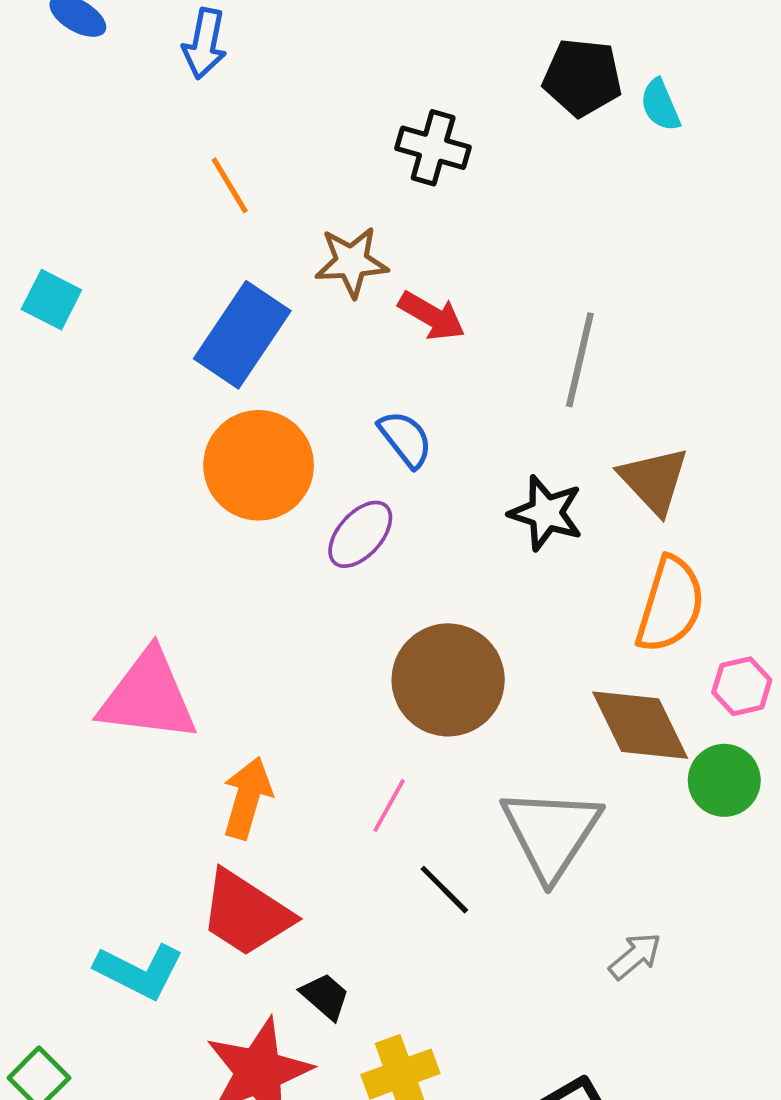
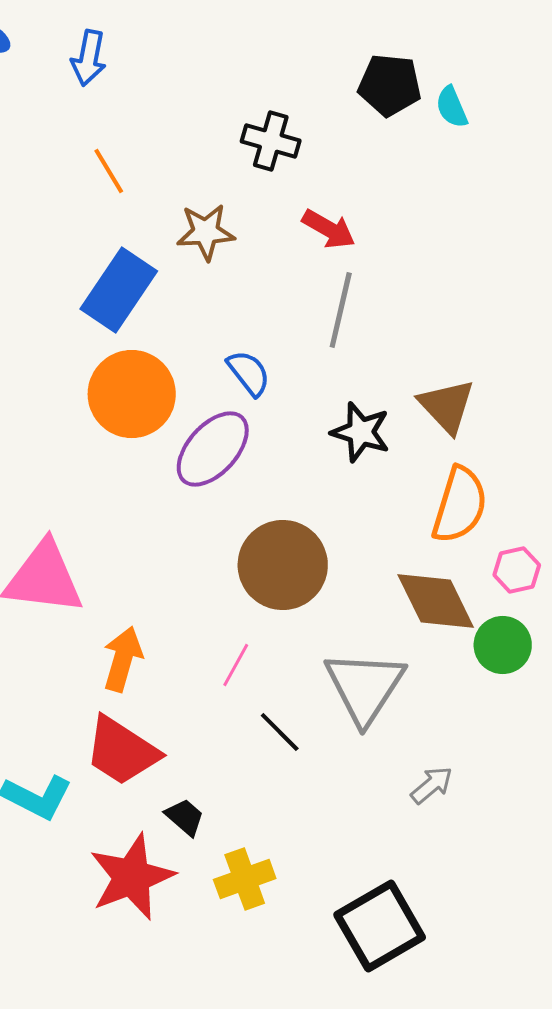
red arrow: (432, 316) -> (329, 229), moved
gray line: (580, 360) -> (341, 310), moved
purple ellipse: (360, 534) -> (213, 449), size x1.4

